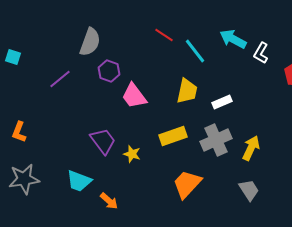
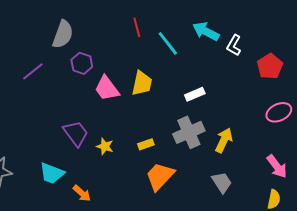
red line: (164, 35) -> (137, 27), turned 42
yellow trapezoid: (187, 91) -> (142, 83), moved
yellow rectangle: (173, 136) -> (146, 144), moved, size x0.6

